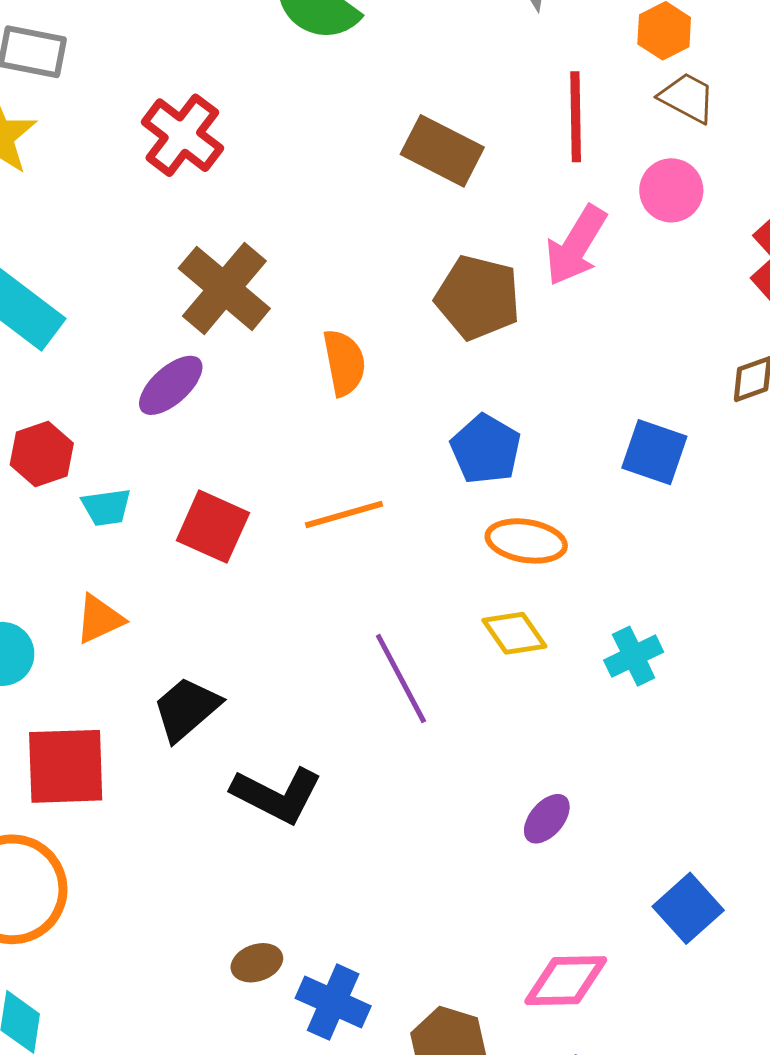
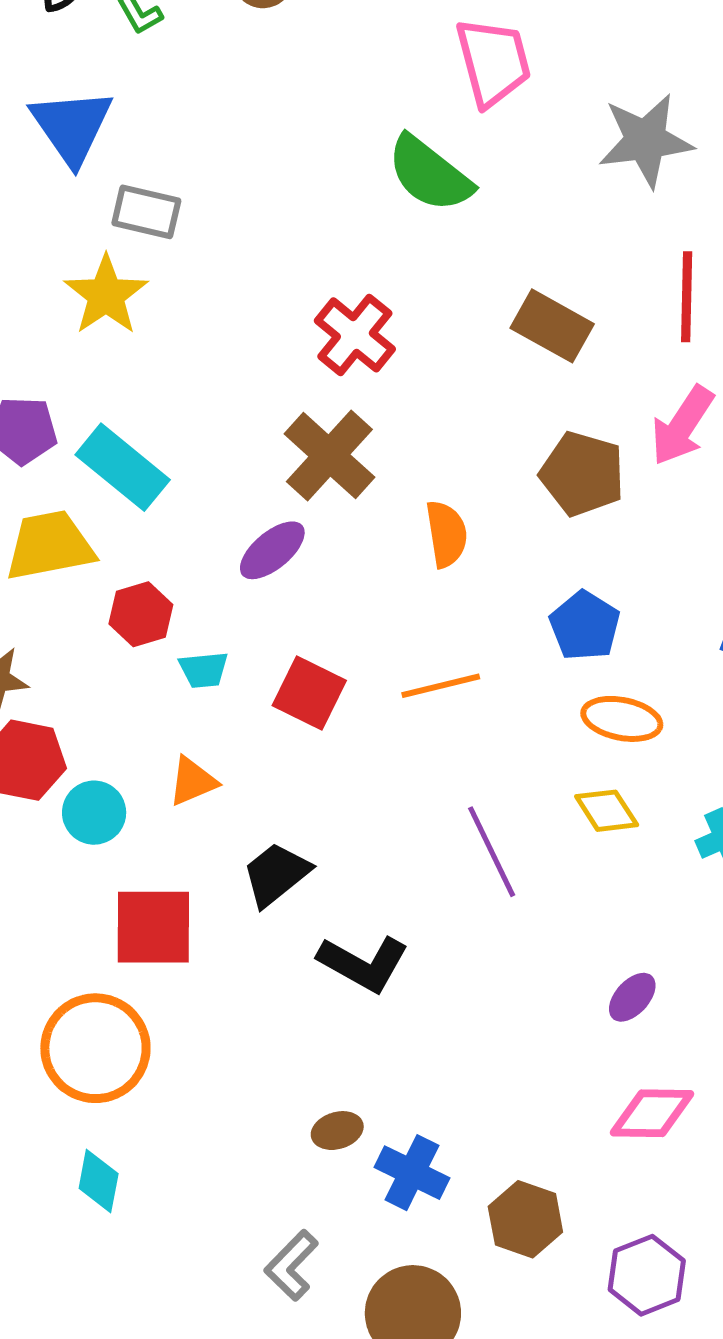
red cross: (182, 135) -> (355, 335), moved
pink diamond: (566, 981) -> (652, 1113), moved

